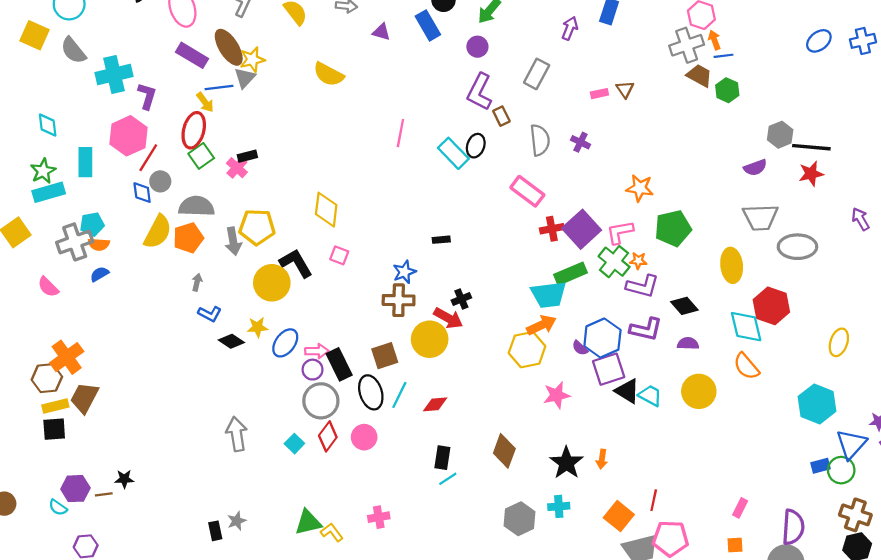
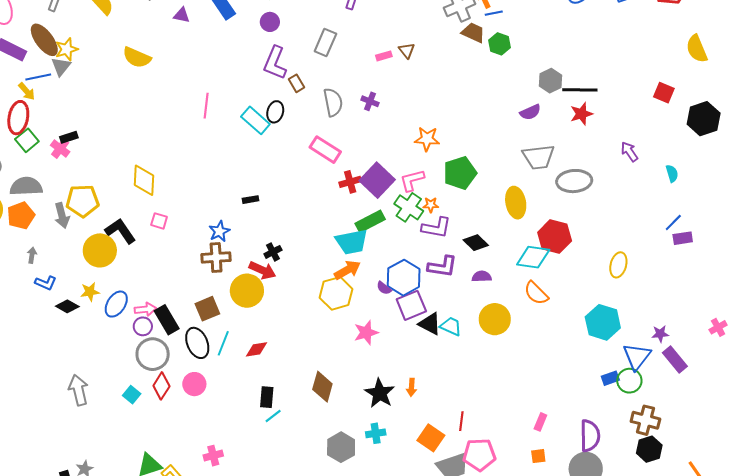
cyan diamond: (746, 327) -> (533, 257), turned -64

